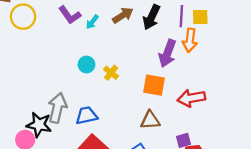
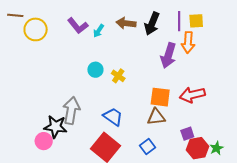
brown arrow: (123, 15) -> (126, 23), turned -138
orange square: (154, 85) -> (160, 97), moved
blue trapezoid: (86, 115) -> (113, 117), moved, turned 50

